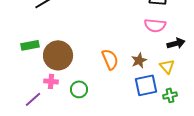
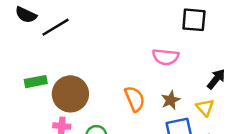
pink semicircle: (155, 25) -> (166, 57), moved
black arrow: (176, 43) -> (216, 79), turned -36

